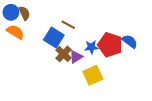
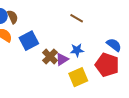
brown line: (68, 25) -> (77, 18), moved
blue square: (54, 37) -> (29, 41), moved, turned 30
red pentagon: (110, 45) -> (107, 65), moved

